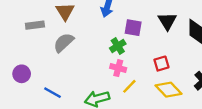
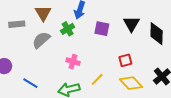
green cross: (118, 46) -> (68, 29), moved
pink cross: (118, 68) -> (73, 62), moved

